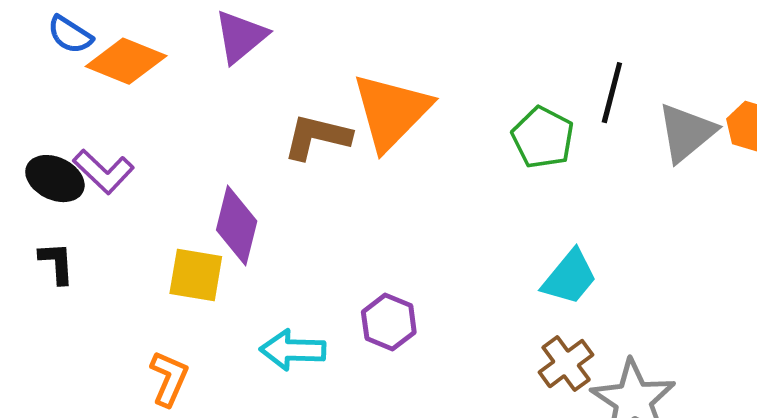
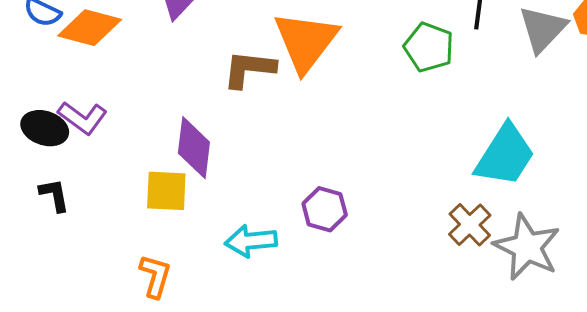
cyan trapezoid: (570, 277) -> (505, 155), moved, size x1.4

